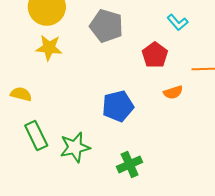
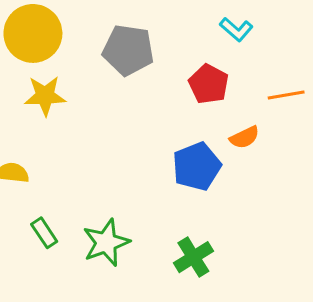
blue pentagon: (118, 106) -> (197, 166), moved
green rectangle: (36, 135) -> (44, 233), size x0.7

